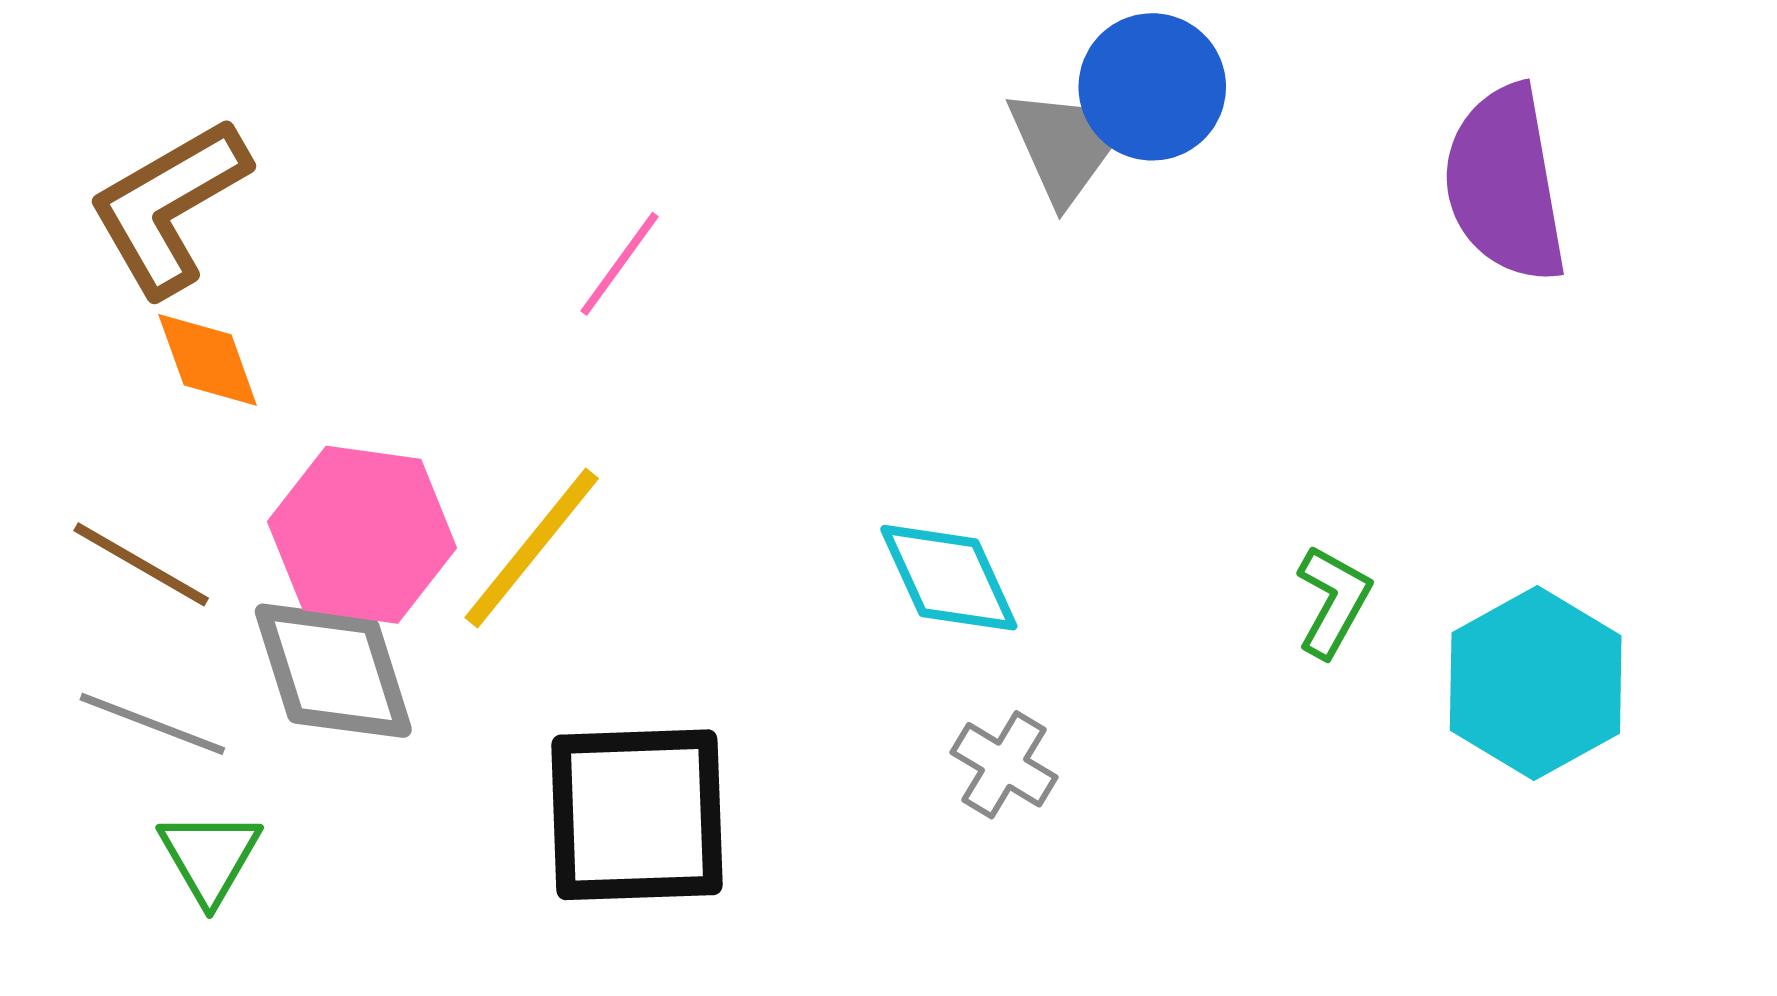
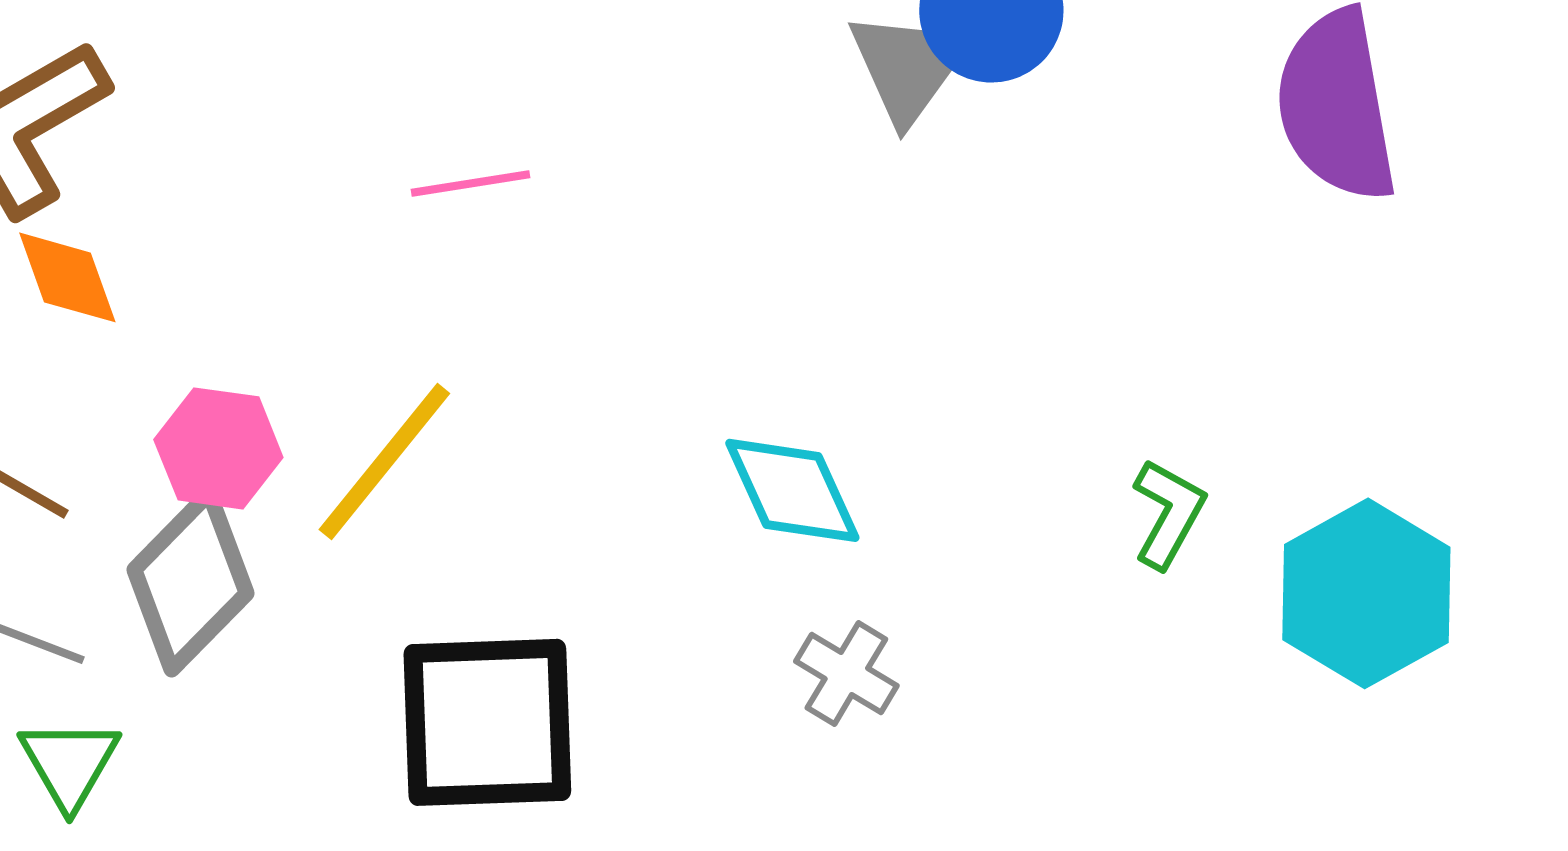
pink line: (620, 264) -> (470, 183), turned 45
pink hexagon: (362, 535) -> (218, 448), size x0.7
gray diamond: (333, 671) -> (190, 581), turned 62

